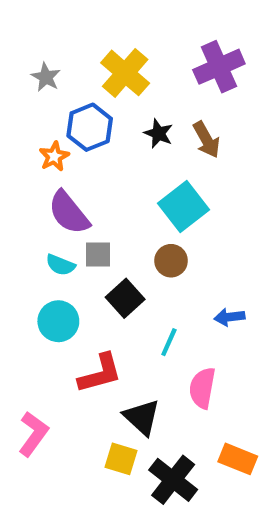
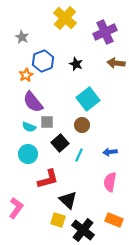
yellow cross: (125, 73) -> (65, 18), moved
brown arrow: (206, 140) -> (116, 63), moved, turned 126
cyan line: (169, 342) -> (79, 155), moved
pink semicircle: (202, 388) -> (110, 182), moved

